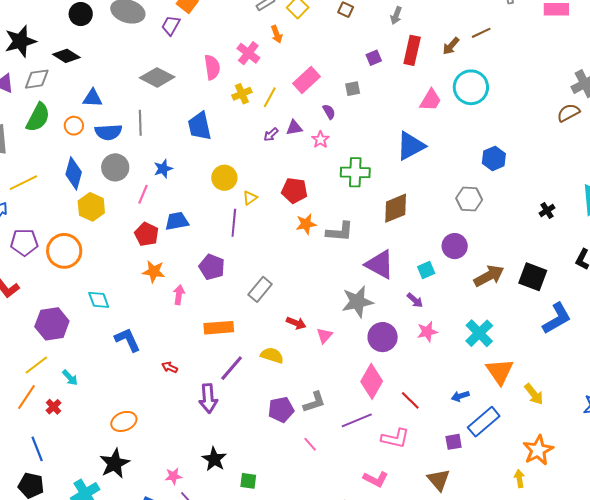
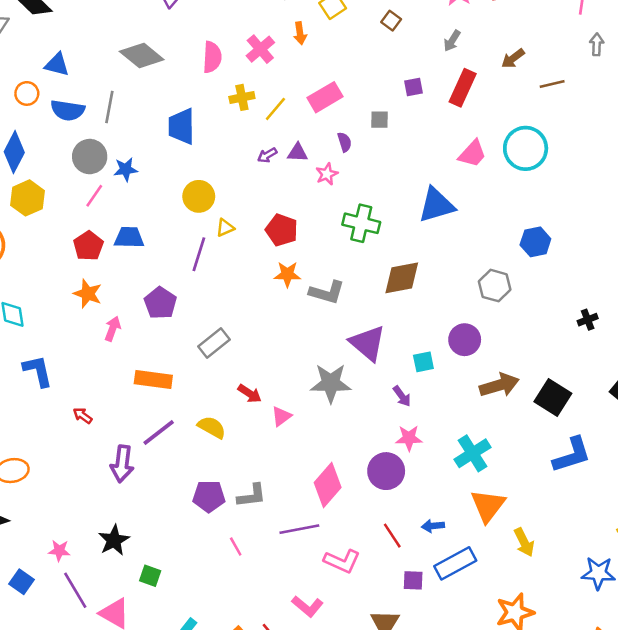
brown arrow: (451, 46) -> (513, 58), moved
gray circle: (115, 167) -> (90, 157), moved
purple circle: (383, 337) -> (386, 471), moved
red line: (410, 400) -> (392, 536), moved

